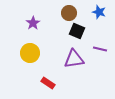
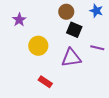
purple star: (33, 23) -> (19, 20), moved
yellow circle: (30, 53) -> (38, 46), moved

